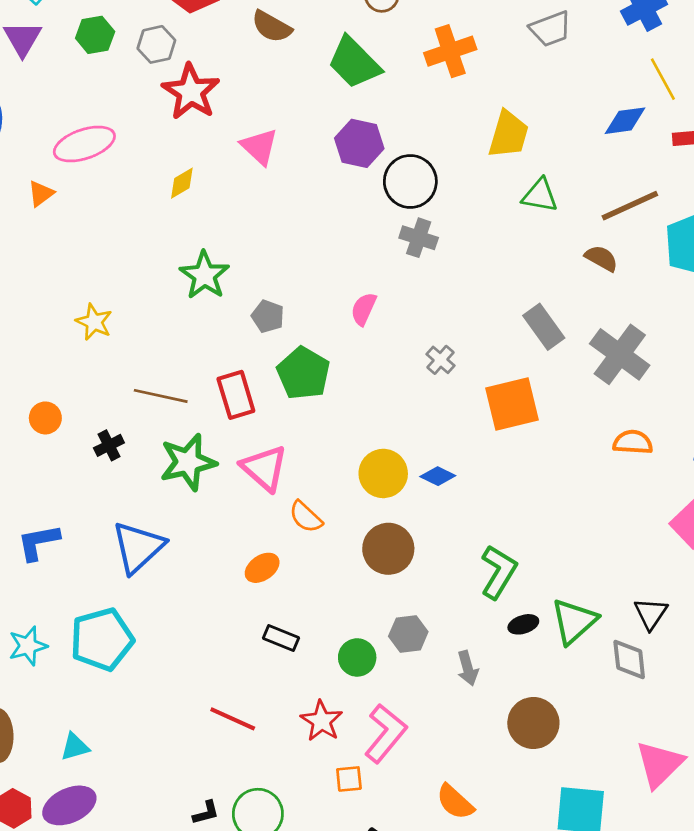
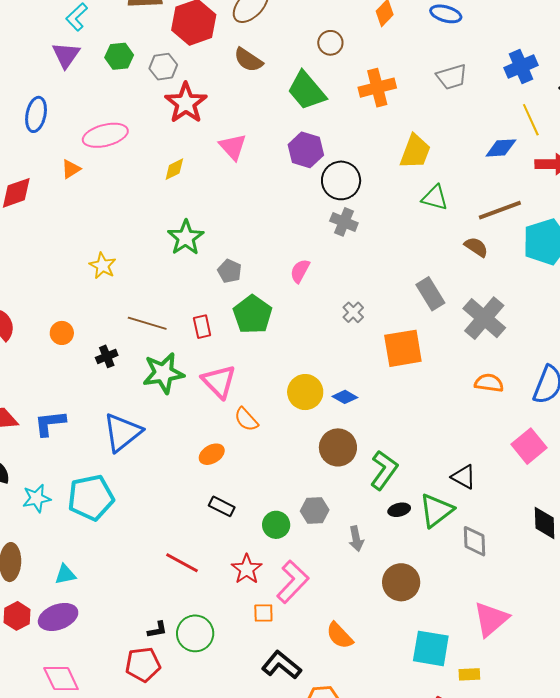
red rectangle: (236, 395) -> (202, 327), size x0.7
brown circle: (388, 549) -> (338, 447), moved
black triangle: (651, 614) -> (464, 477), moved, turned -40

